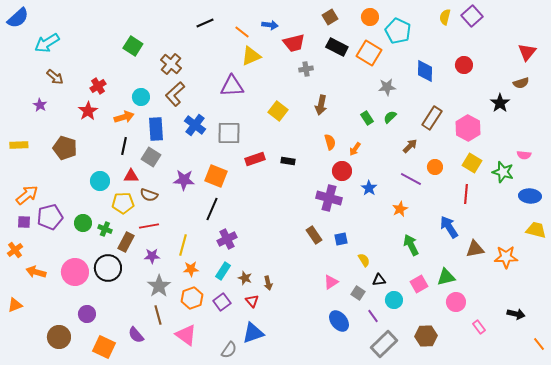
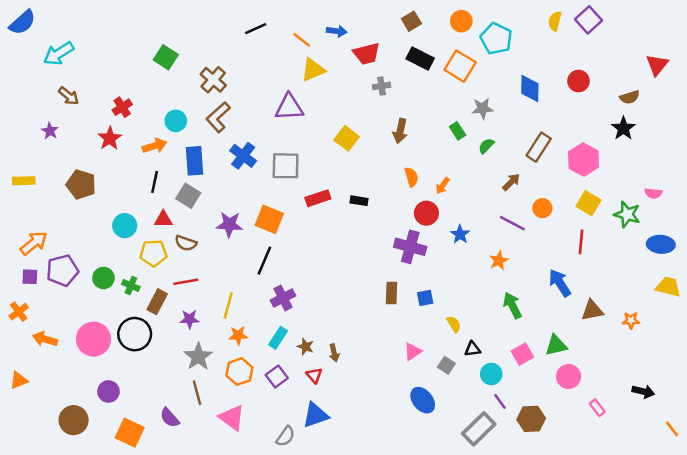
brown semicircle: (521, 83) -> (630, 97), moved
green rectangle: (367, 118) -> (458, 131), moved
brown rectangle: (314, 235) -> (391, 293), turned 36
orange star: (506, 257) -> (631, 320), size x0.6
purple line: (373, 316) -> (500, 401), moved

